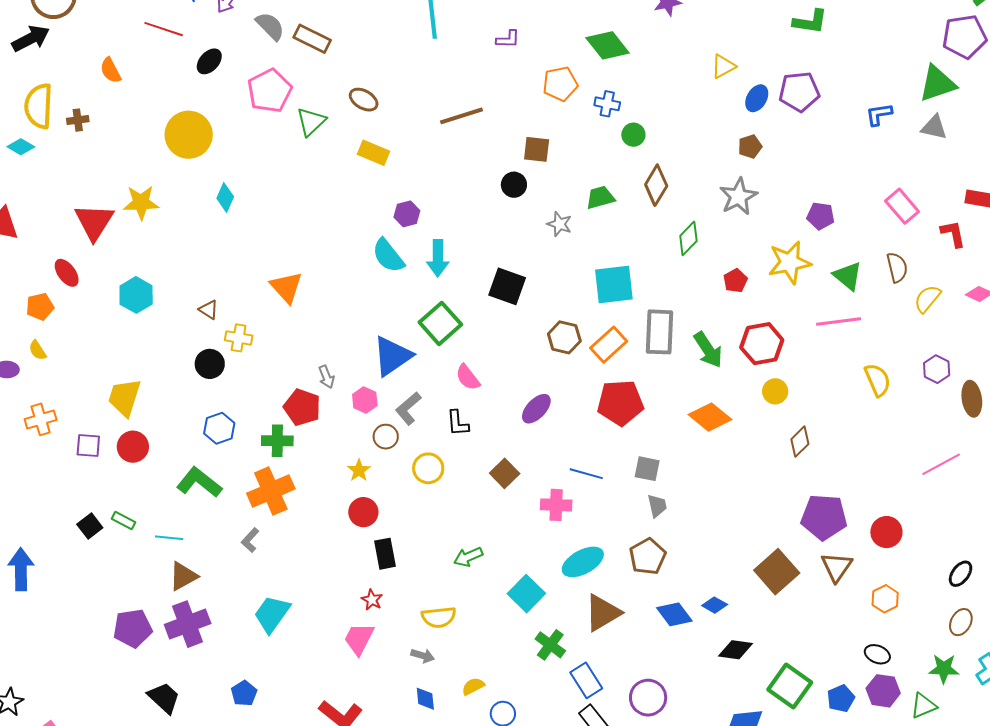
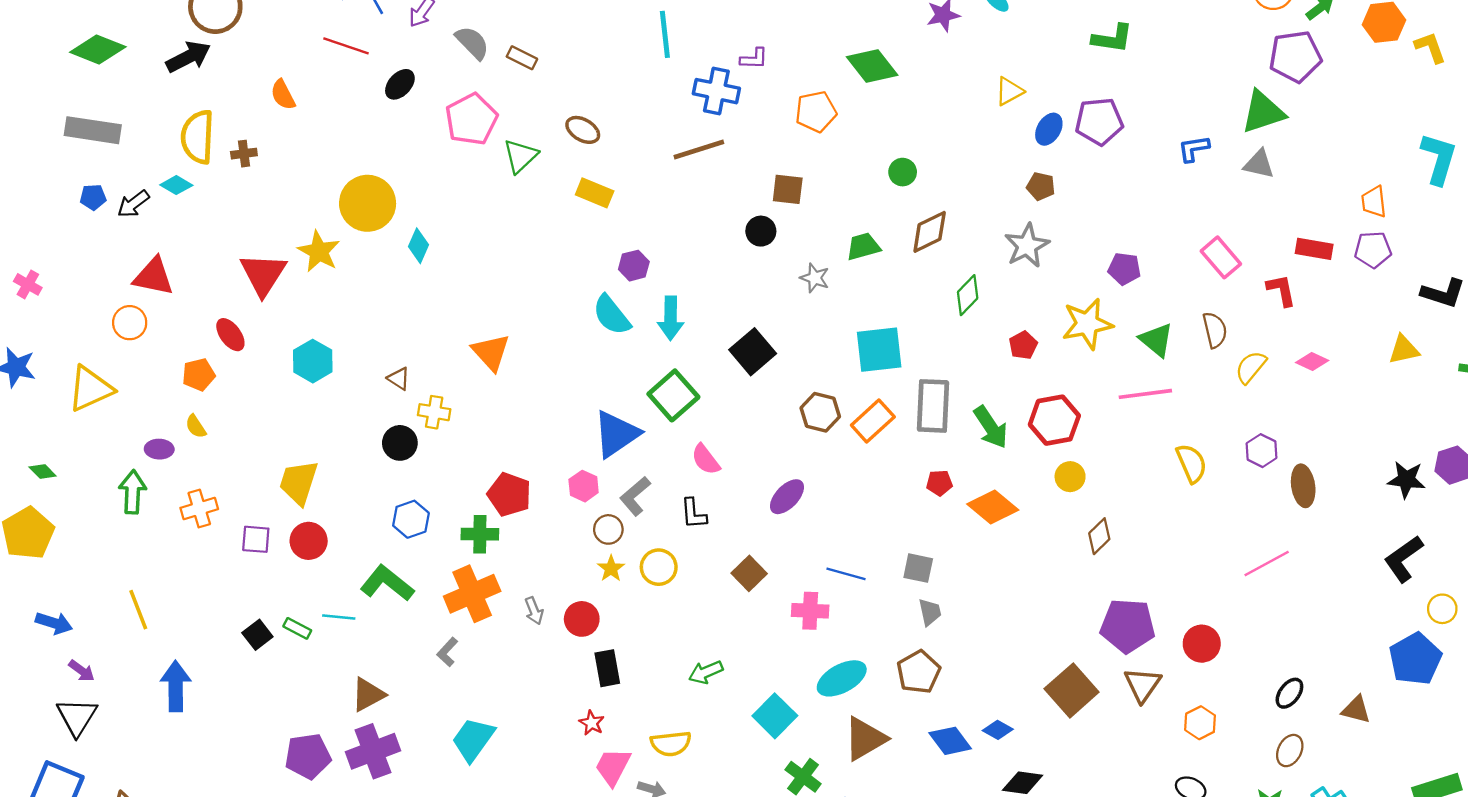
brown rectangle: (312, 39) -> (522, 58), size x0.7
blue cross: (607, 104) -> (716, 91), moved, size x1.5
yellow circle: (189, 135) -> (368, 203), moved
brown pentagon: (750, 147) -> (1041, 186), turned 30
brown diamond: (656, 185) -> (930, 232), turned 33
yellow star: (141, 203) -> (319, 251), turned 30
black square: (507, 286) -> (753, 352), turned 30
gray arrow: (326, 377) -> (534, 611), moved
red pentagon: (620, 403) -> (939, 483), moved, size x0.5
yellow star: (359, 470) -> (611, 569), moved
cyan line: (169, 538) -> (339, 617), moved
pink trapezoid: (359, 639) -> (613, 767), moved

